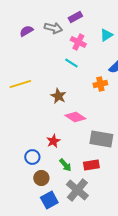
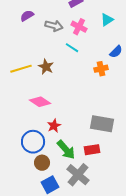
gray arrow: (53, 28) -> (54, 26), moved
brown star: (58, 96) -> (46, 67), moved
pink diamond: (75, 117) -> (40, 102), moved
blue circle: (32, 157) -> (33, 142), size x1.5
green arrow: (65, 165) -> (66, 150), size x1.5

